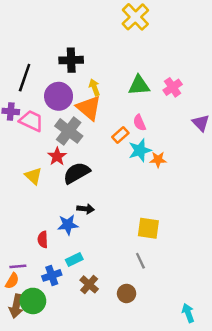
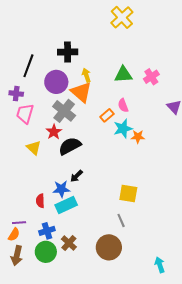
pink trapezoid: (31, 121) -> (25, 114), moved, turned -100
black arrow: (86, 209) -> (76, 176), turned 128
cyan rectangle: (74, 259) -> (66, 205), moved, size x1.5
brown cross: (89, 284) -> (69, 243), moved
brown circle: (127, 293) -> (109, 247), size x1.6
green circle: (33, 301) -> (46, 252), moved

